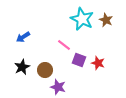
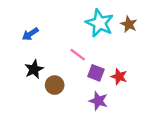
blue arrow: (23, 37) -> (30, 34), moved
black star: (22, 67) -> (34, 69), moved
purple star: (58, 87) -> (98, 101), moved

